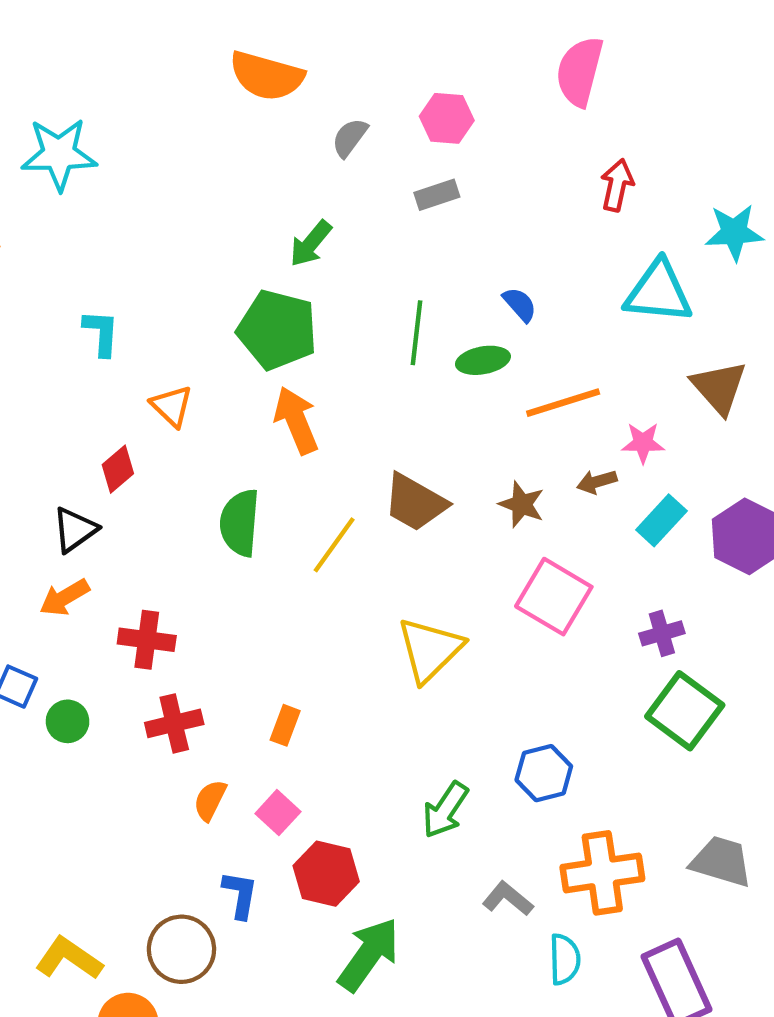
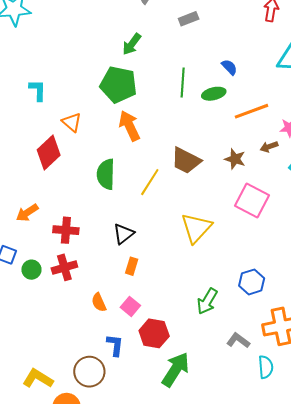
red diamond: (118, 469) -> (49, 152), size x1.6
black triangle: (75, 530) -> (124, 234), moved
red cross: (174, 723) -> (64, 267), moved
orange semicircle: (210, 800) -> (99, 302), turned -48

